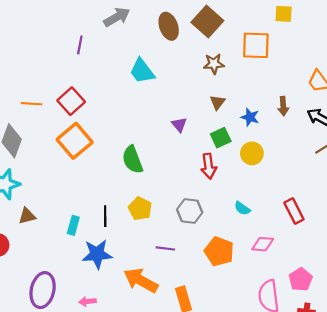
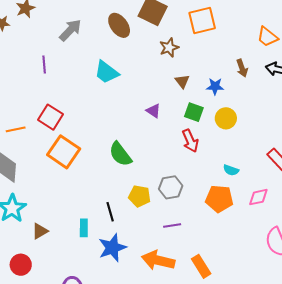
green square: (221, 138) -> (194, 112), turned -30
gray hexagon: (190, 211) -> (171, 187), moved
orange pentagon: (219, 251) -> (219, 199), moved

